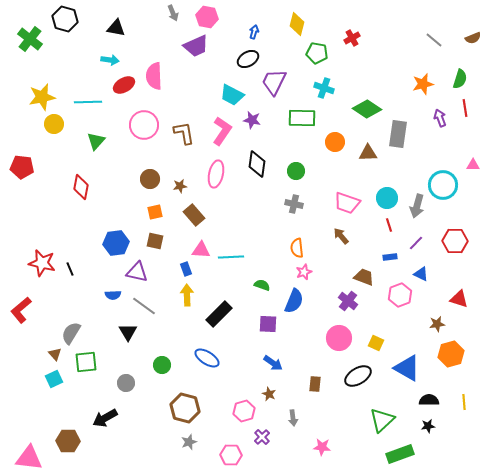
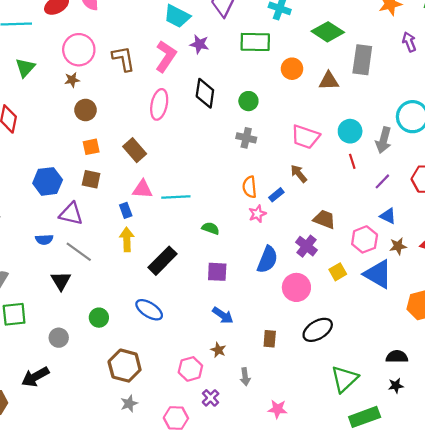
brown star: (180, 186) -> (72, 80), moved
blue rectangle: (390, 257) -> (276, 195), moved, turned -32
blue semicircle: (294, 301) -> (267, 260), moved
brown star: (437, 324) -> (398, 246), moved
yellow square: (376, 343) -> (338, 272), moved, turned 35
blue triangle: (407, 368) -> (378, 274), moved

